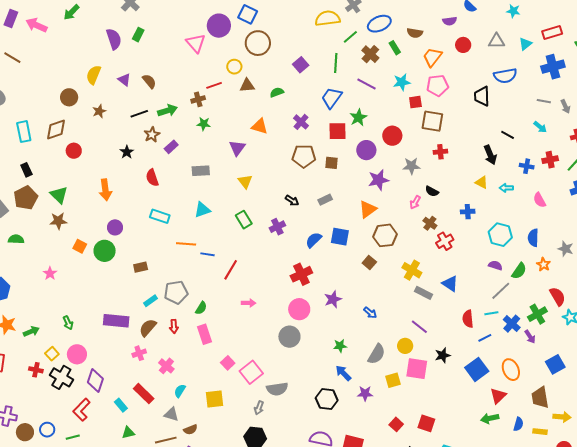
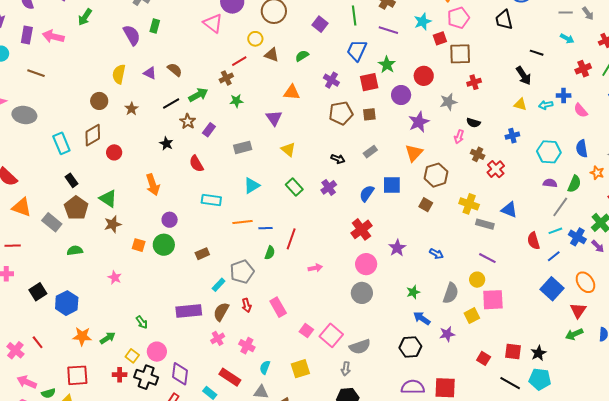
brown triangle: (247, 85) -> (272, 55), turned 35
blue cross: (527, 166) -> (564, 96), moved
green semicircle: (201, 308) -> (270, 253), moved
black star: (443, 355) -> (538, 353), moved

